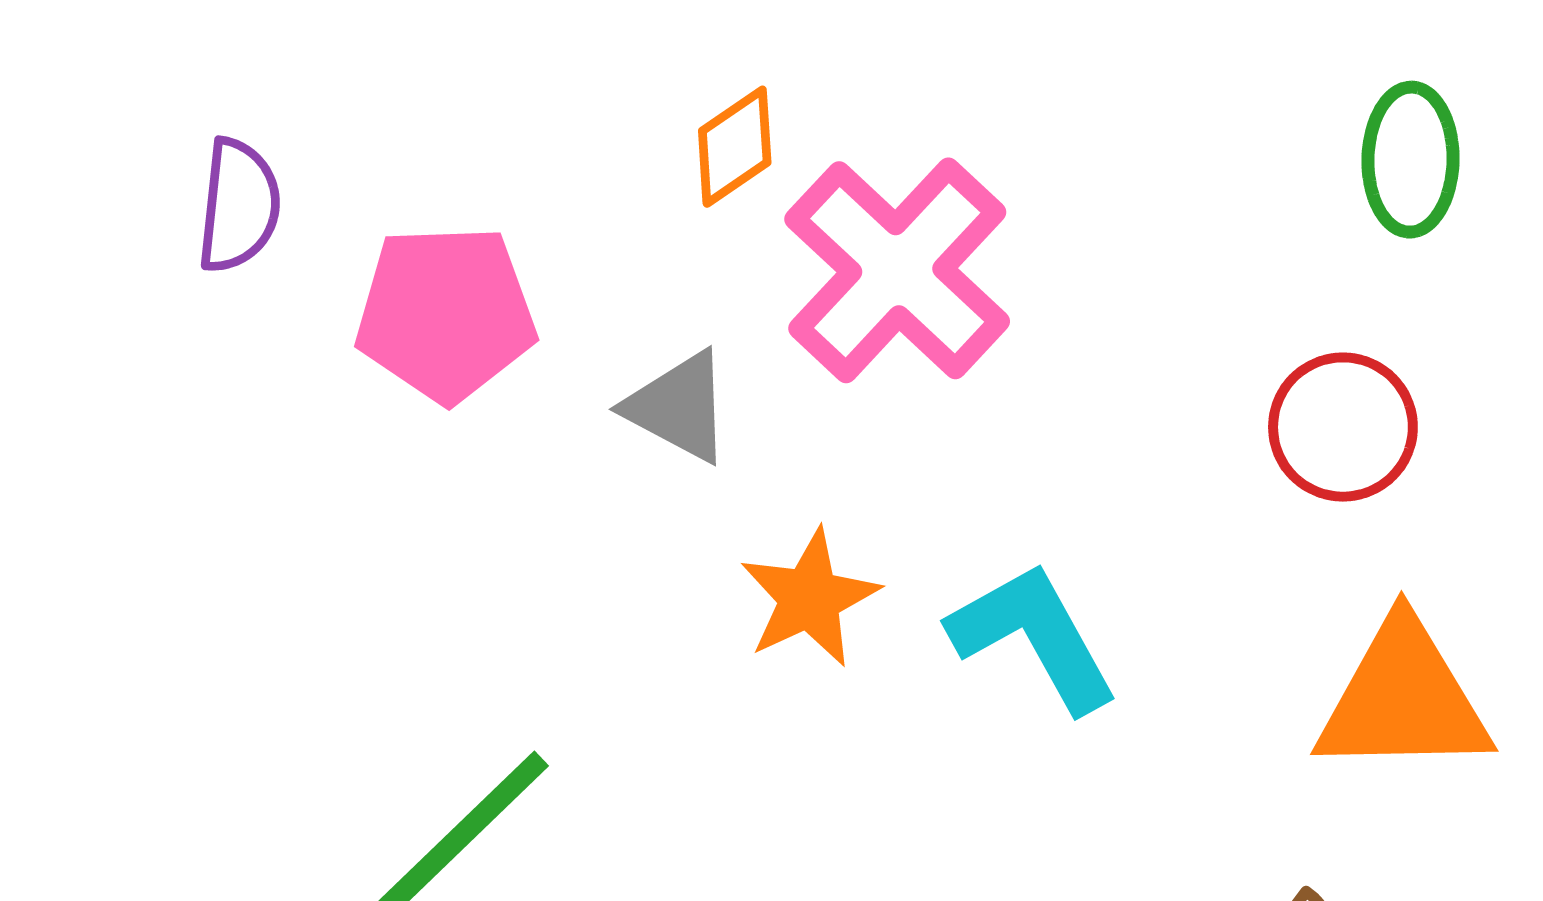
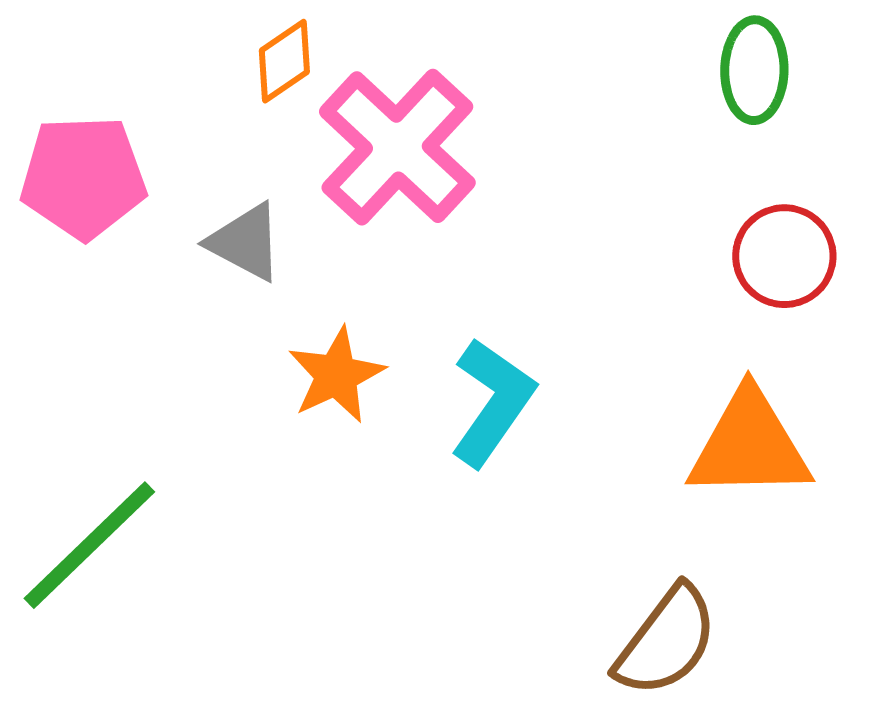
red circle: (1343, 427) -> (784, 256), moved
cyan L-shape: (1034, 637) -> (492, 402), turned 64

